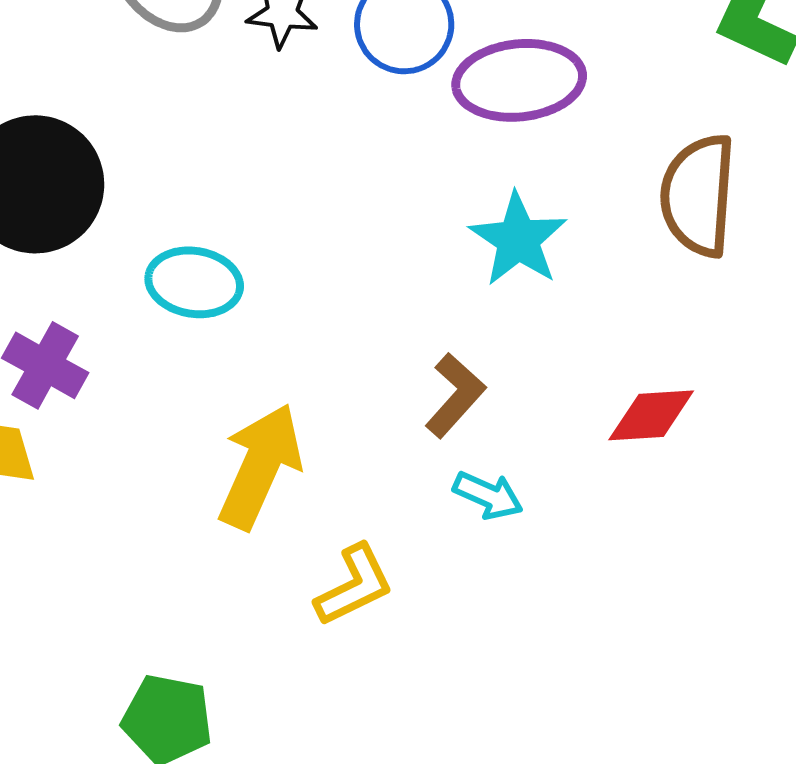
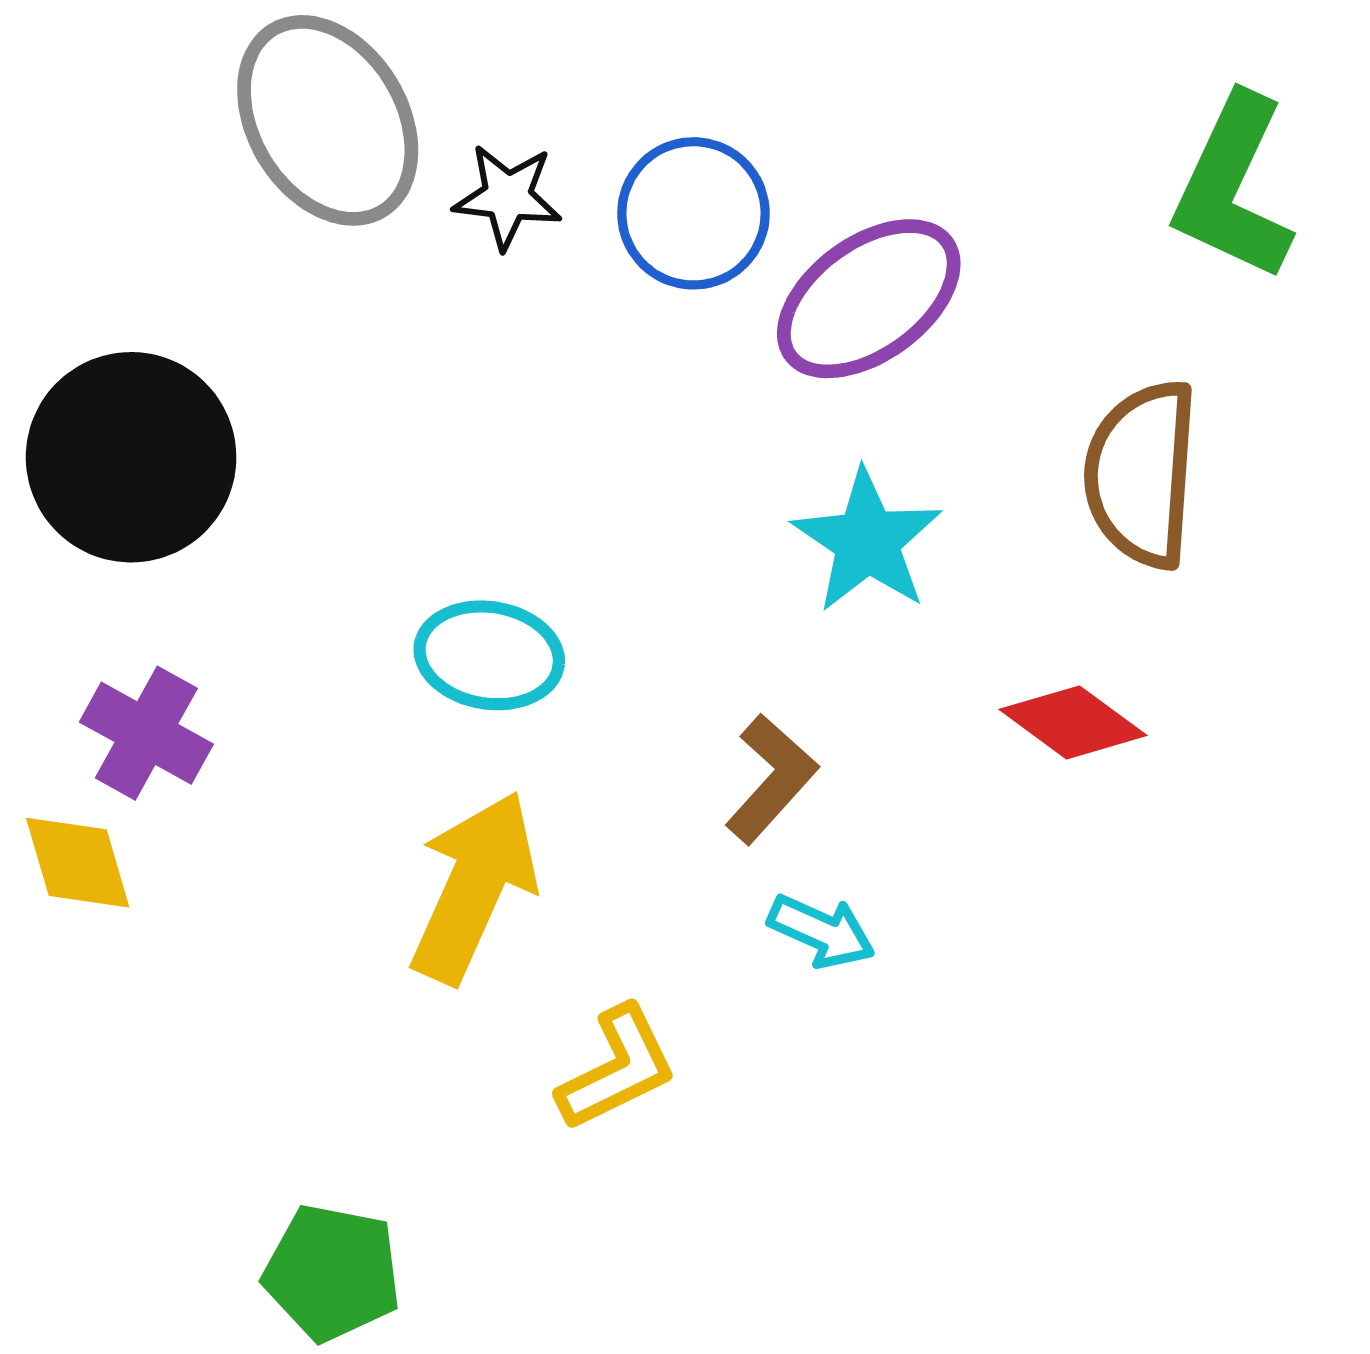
purple ellipse: (519, 80) -> (869, 299), turned -30
cyan ellipse: (194, 282) -> (489, 655), moved
red diamond: (651, 415) -> (1073, 722), moved, turned 40

